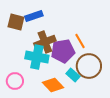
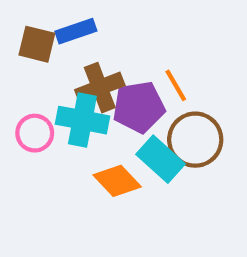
cyan rectangle: (73, 75) -> (161, 159), size x1.5
pink circle: (15, 81) -> (35, 133), moved

